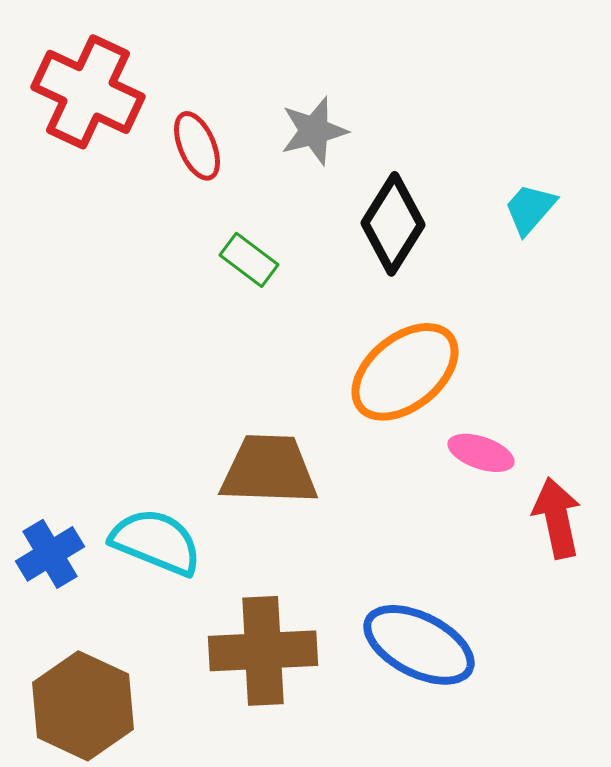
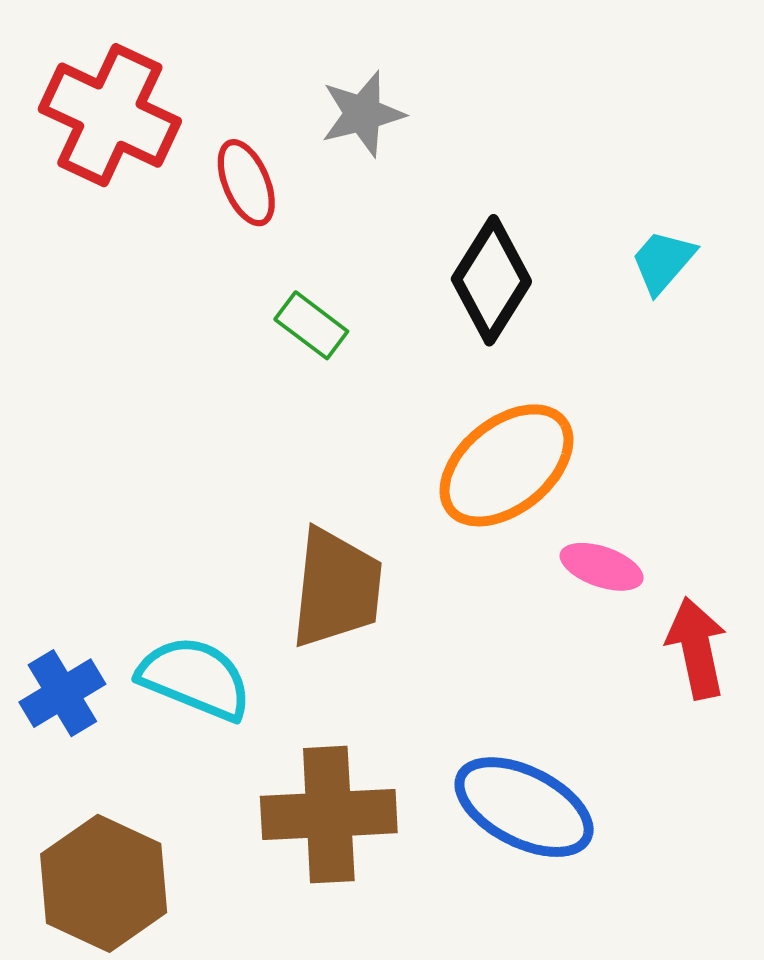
gray star: (314, 131) -> (363, 114), moved
brown trapezoid: (269, 470) -> (336, 588), turned 94

